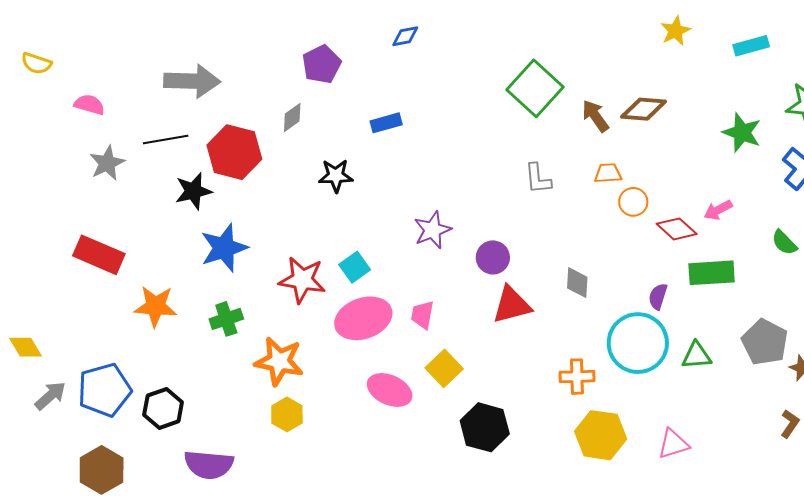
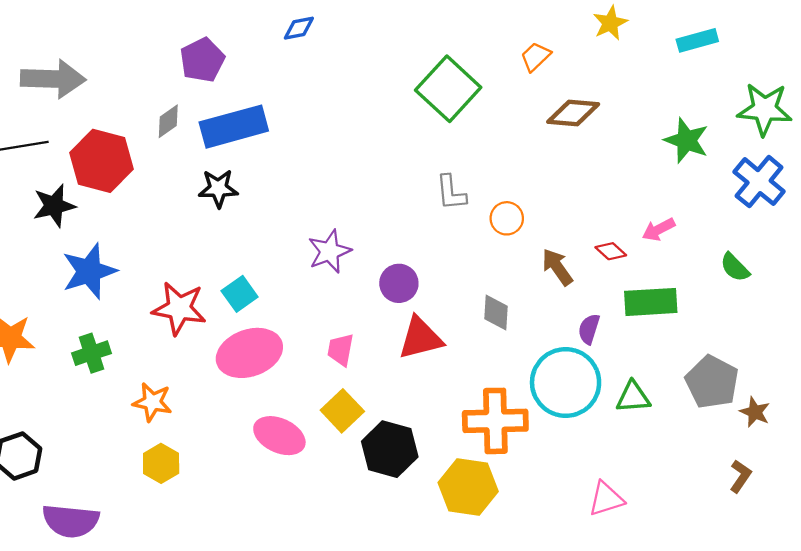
brown arrow: (595, 116) -> (557, 267), moved
blue rectangle: (386, 123) -> (234, 127), moved, size x1.8
orange trapezoid: (608, 173) -> (535, 57), moved, turned -40
orange circle: (633, 202) -> (507, 218), moved
red diamond: (677, 229) -> (611, 251), size x0.7
pink trapezoid: (422, 315) -> (341, 350), moved
orange star: (279, 361) -> (152, 402), size x0.7
orange cross: (577, 377) -> (495, 421), size x1.6
black hexagon: (485, 427) -> (390, 449), moved
yellow hexagon: (601, 435) -> (468, 487), moved

